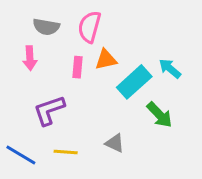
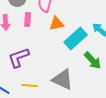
pink rectangle: (77, 67) -> (28, 20), moved
gray triangle: (115, 143) -> (63, 80), size x1.6

